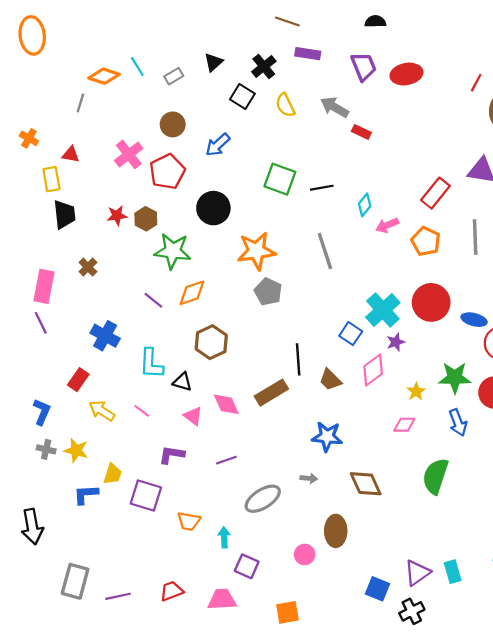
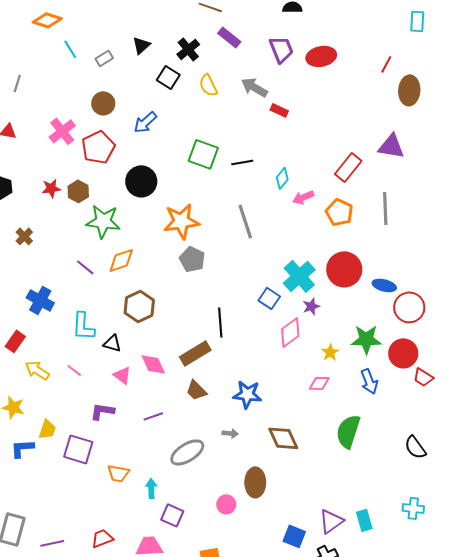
purple rectangle: (308, 54) -> (229, 37), turned 30
orange diamond: (104, 76) -> (47, 20), moved
brown trapezoid: (330, 380) -> (196, 390), moved

